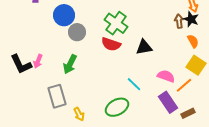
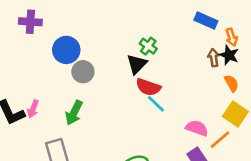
green cross: (116, 23) -> (148, 46), moved, size x0.6
red semicircle: (111, 44) -> (148, 87), moved
black triangle: (144, 47) -> (137, 64), moved, turned -36
cyan line: (134, 84) -> (156, 104), moved

